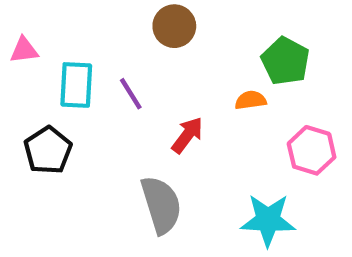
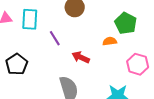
cyan rectangle: (76, 85) -> (30, 19), moved
red arrow: (187, 135) -> (81, 57), turned -102

